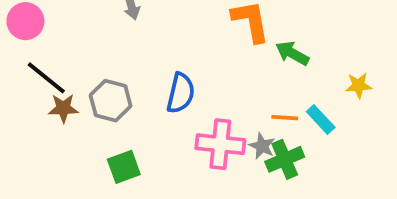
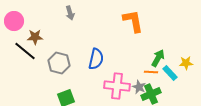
green arrow: (292, 53) -> (158, 58), moved, turned 90
yellow star: (359, 85) -> (186, 63), moved
brown star: (63, 108) -> (35, 37), moved

